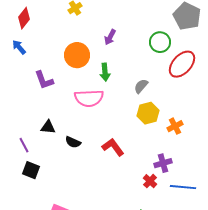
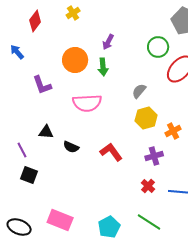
red diamond: (24, 18) -> (35, 21), moved
green arrow: (105, 72) -> (103, 67), moved
purple cross: (163, 163) -> (154, 156), moved

